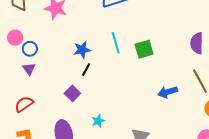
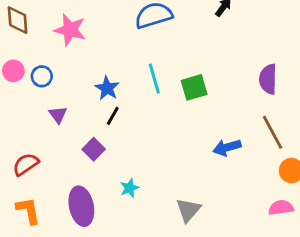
blue circle: (30, 49) -> (42, 76), moved
blue star: (82, 50) -> (107, 88), turned -30
purple triangle: (29, 69) -> (58, 115), moved

